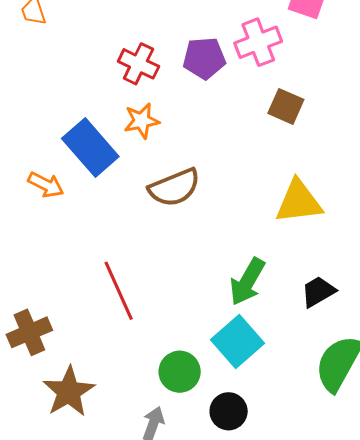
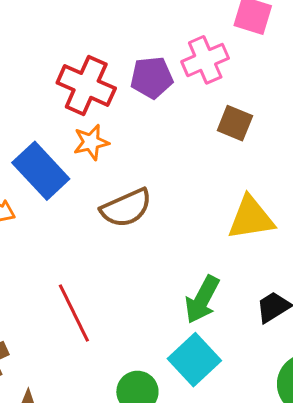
red cross: (138, 64) -> (86, 85), size x1.4

